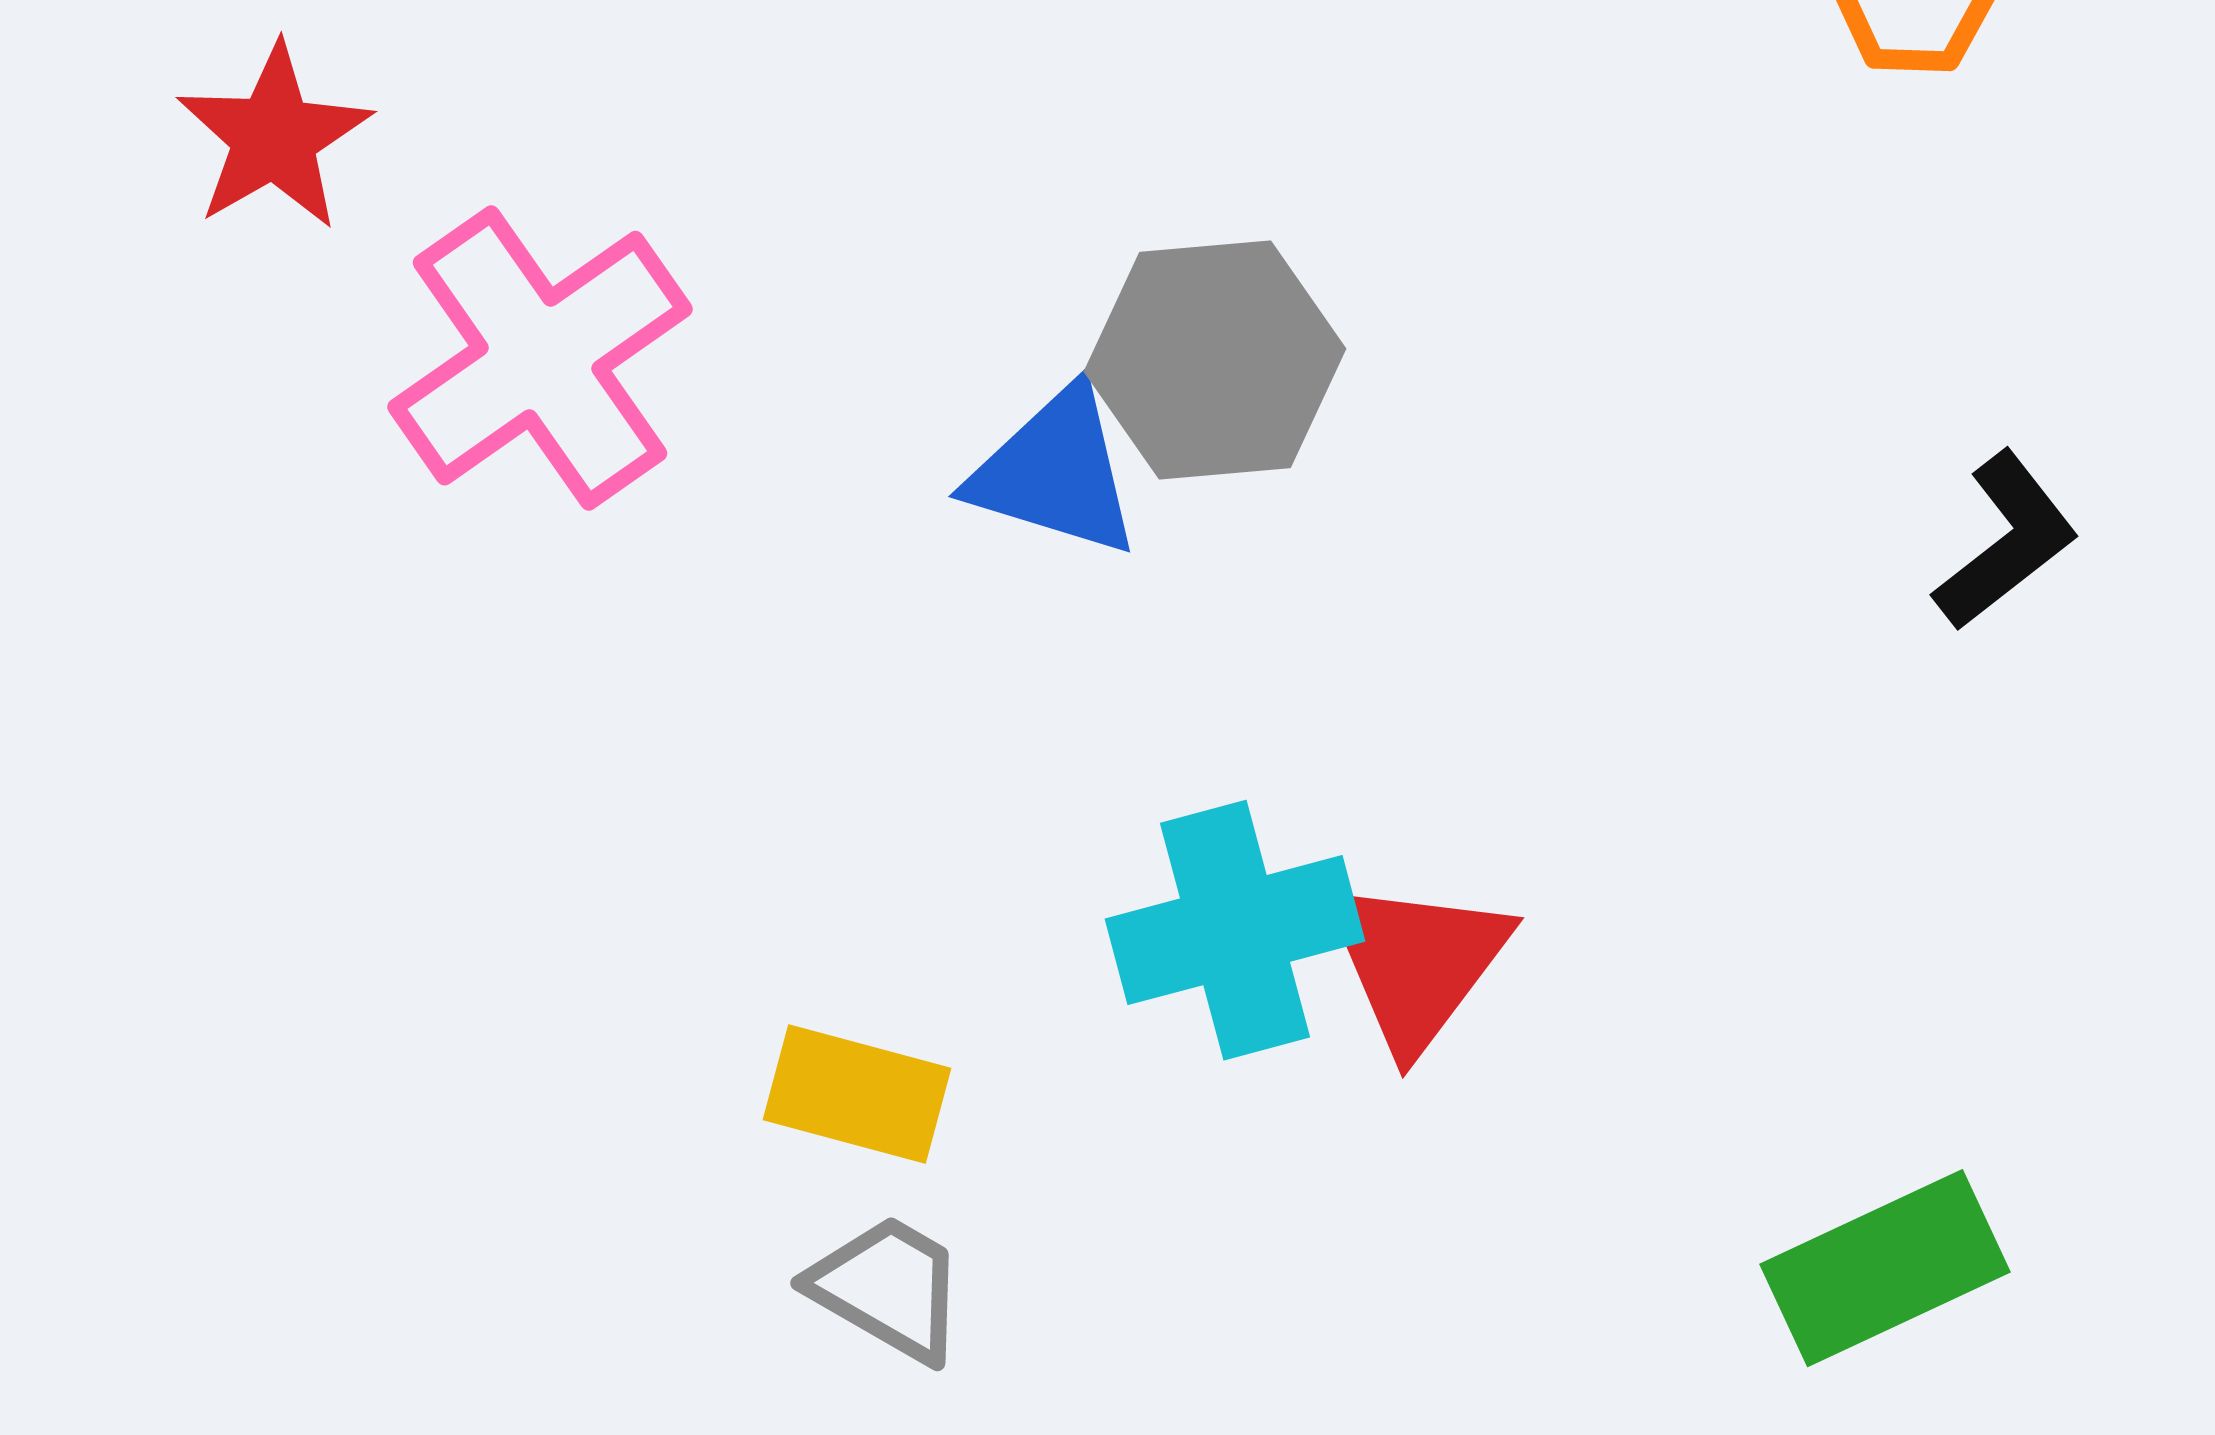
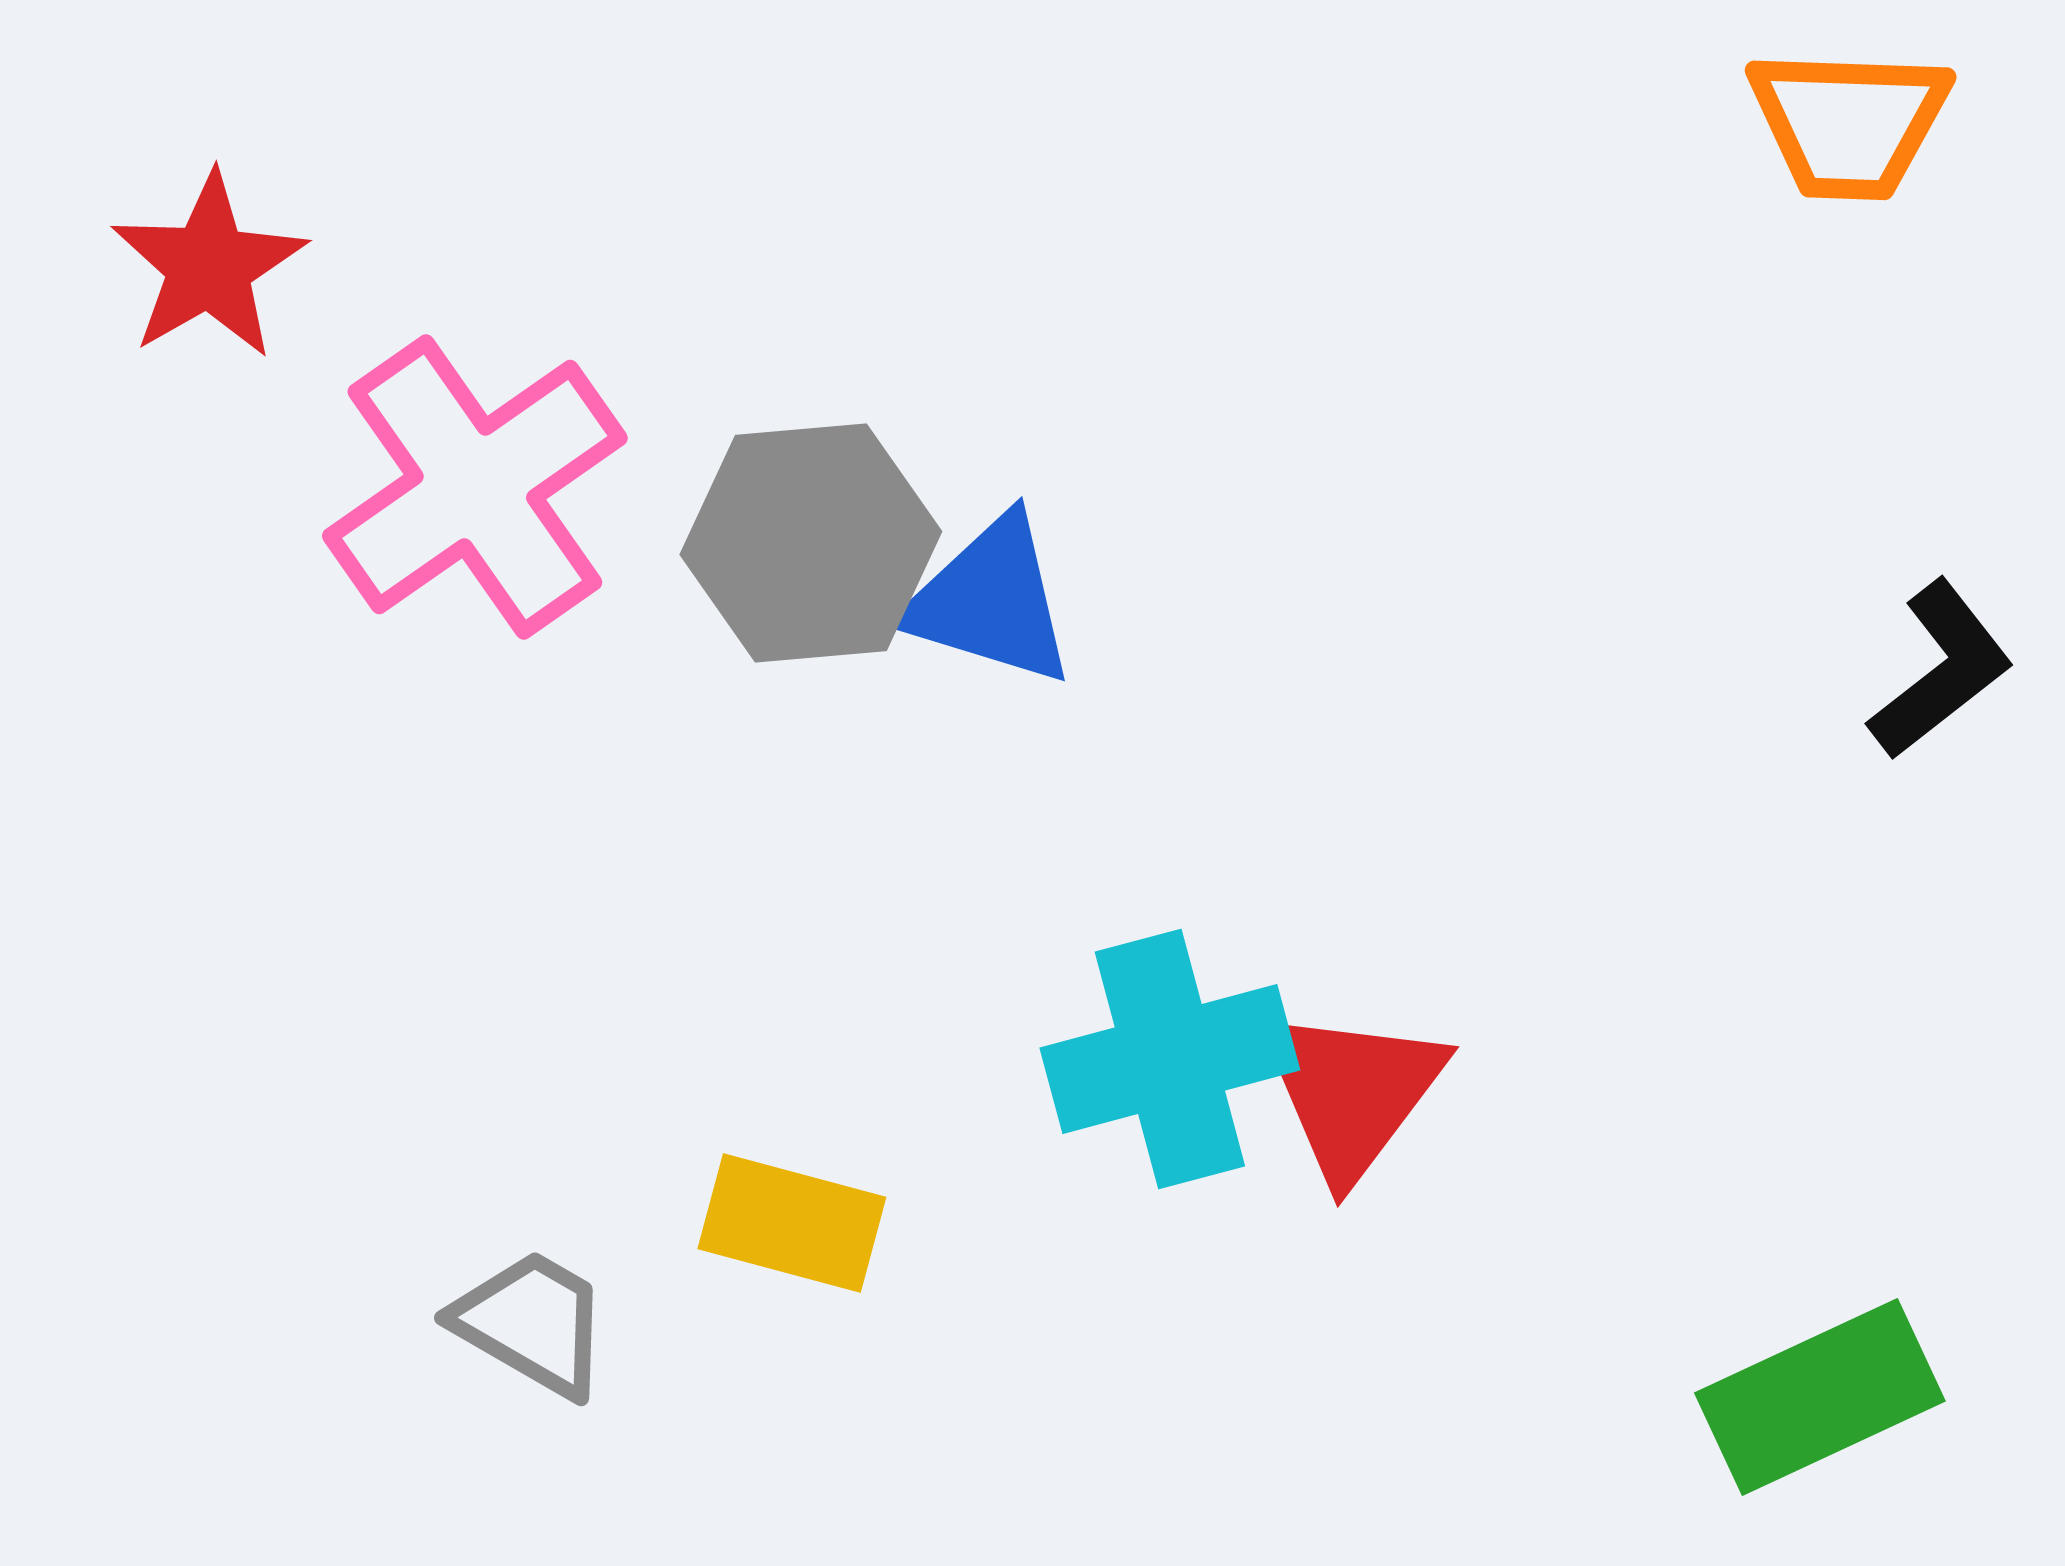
gray hexagon: (1215, 360) -> (811, 543), moved
gray trapezoid: (888, 1288) -> (532, 1323), moved

